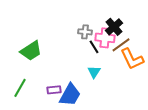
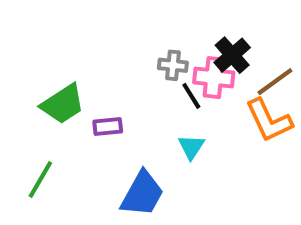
brown line: (121, 45) -> (275, 82), moved
purple rectangle: (54, 90) -> (108, 126), moved

